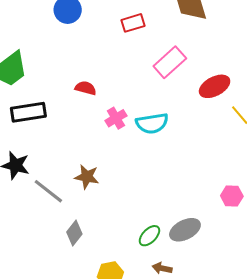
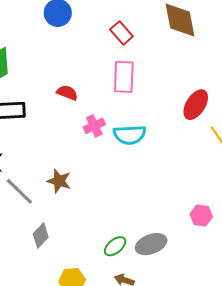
red rectangle: (133, 23) -> (121, 33), turned 60
pink rectangle: (170, 62) -> (124, 77), moved, turned -52
red ellipse: (215, 86) -> (196, 105), turned -36

